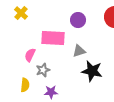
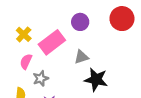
yellow cross: (21, 13) -> (24, 34), moved
pink rectangle: (53, 38) -> (52, 42), turned -40

